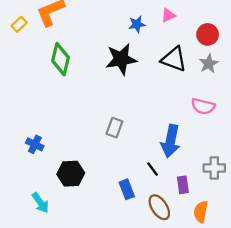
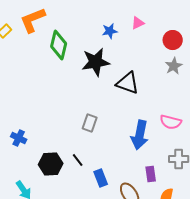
green diamond: (61, 59) -> (59, 45), moved
black triangle: (174, 59) -> (128, 83), moved
pink semicircle: (203, 106) -> (171, 122), moved
black line: (153, 169) -> (78, 160), moved

